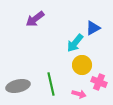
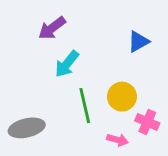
cyan arrow: (75, 43) -> (67, 64), moved
green line: (51, 84) -> (85, 106), moved

